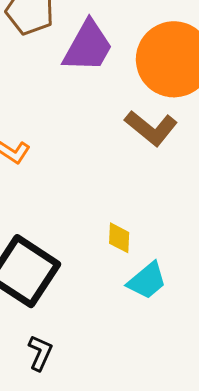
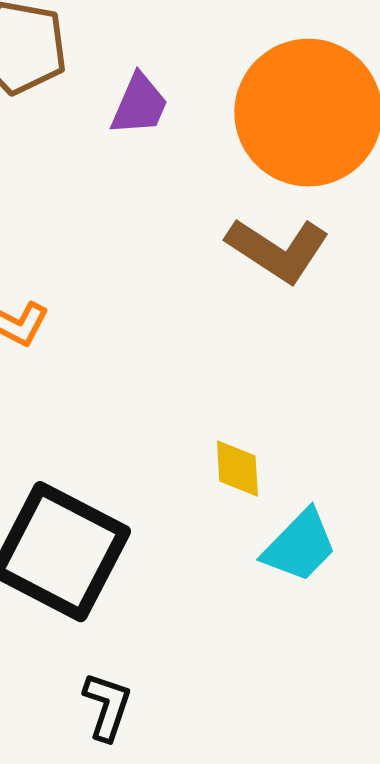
purple trapezoid: (88, 46) -> (139, 105), size x0.6

